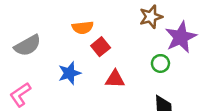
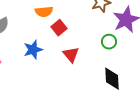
red triangle: (115, 79) -> (71, 55), turned 48

